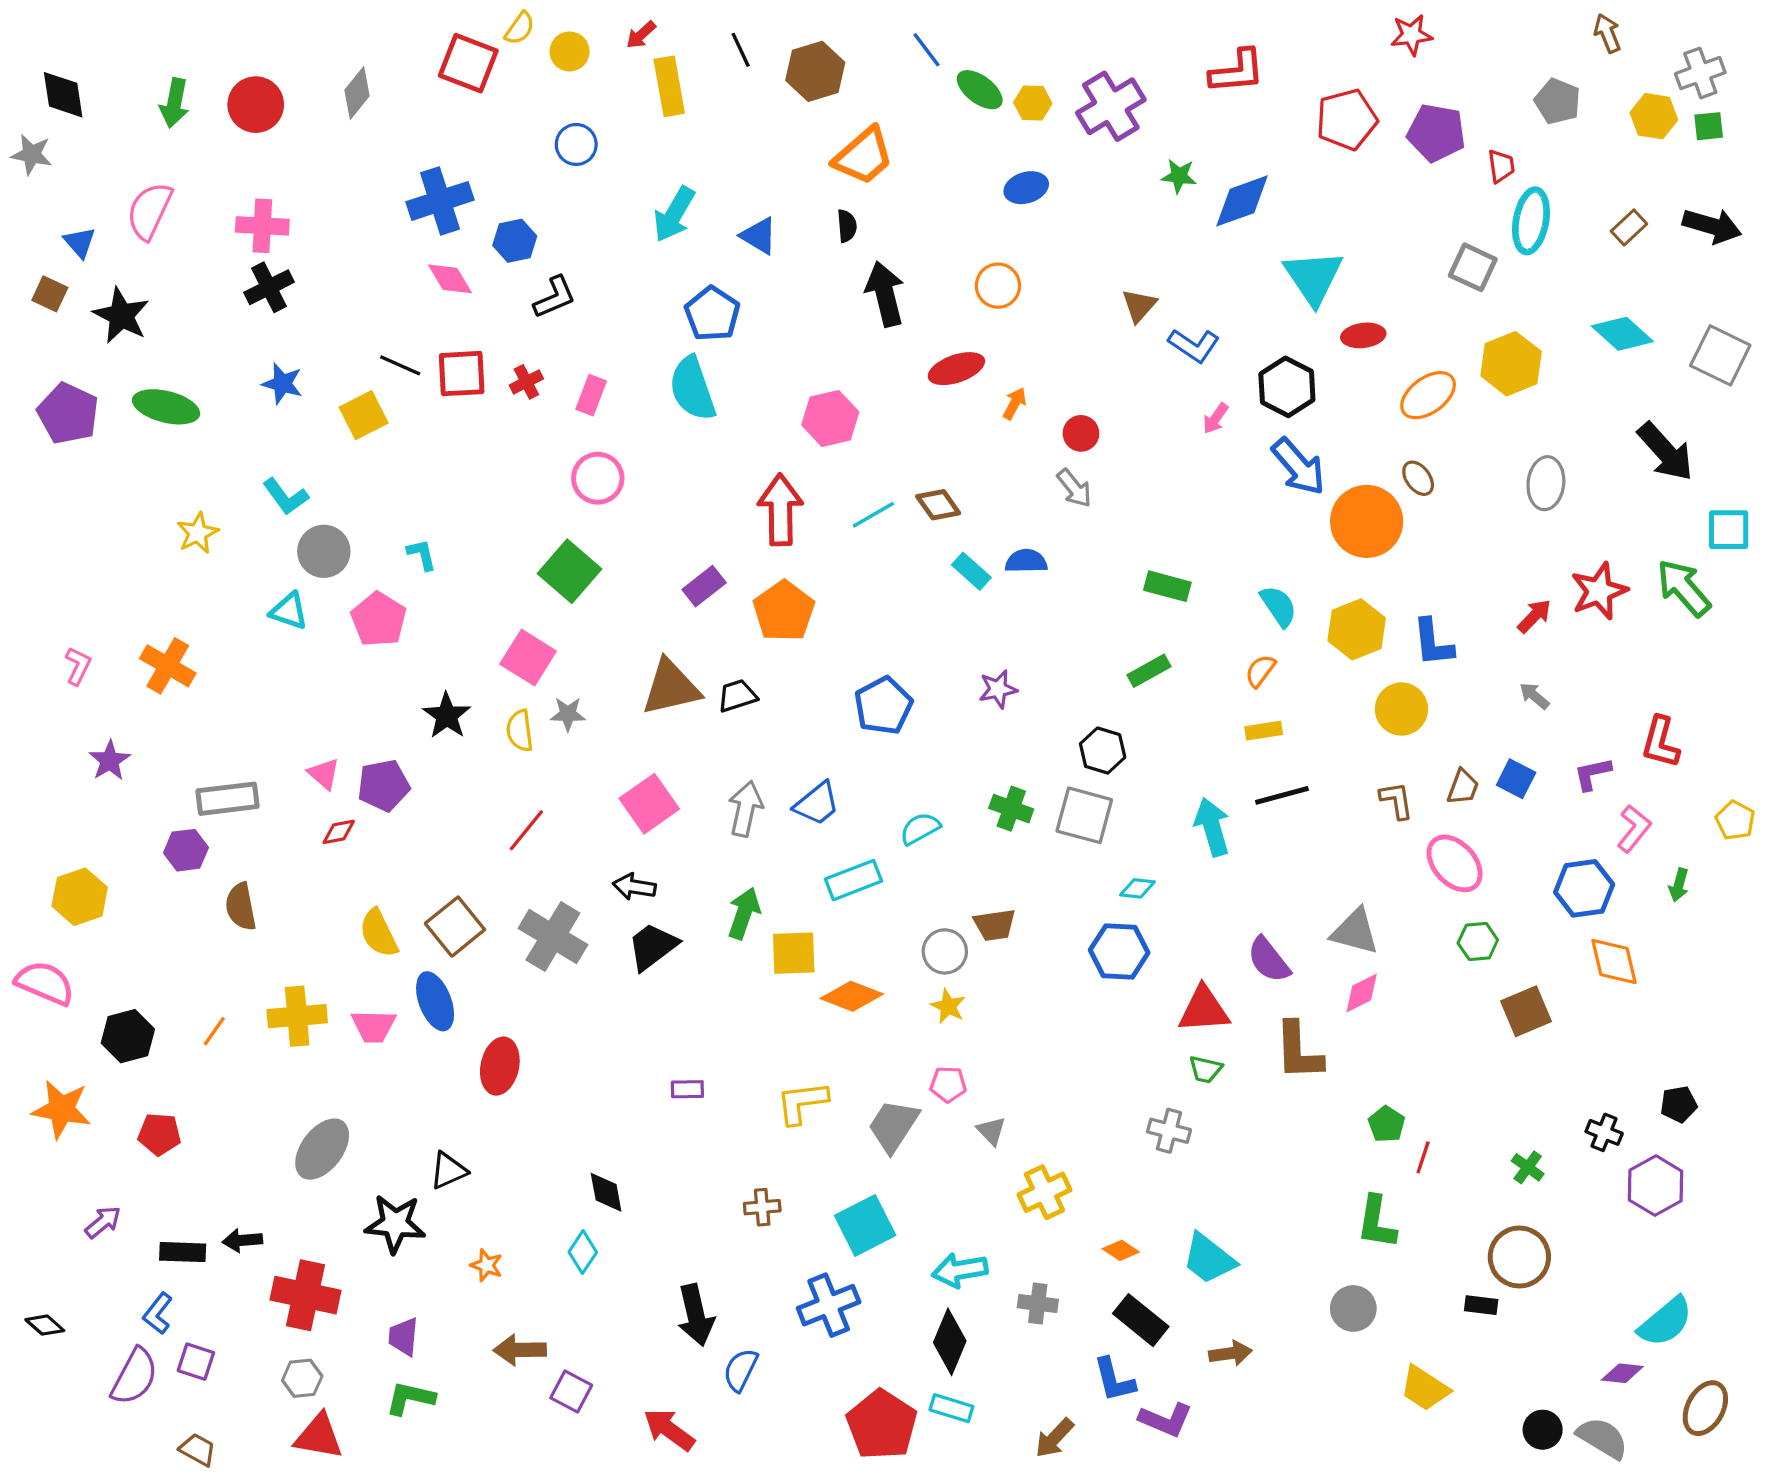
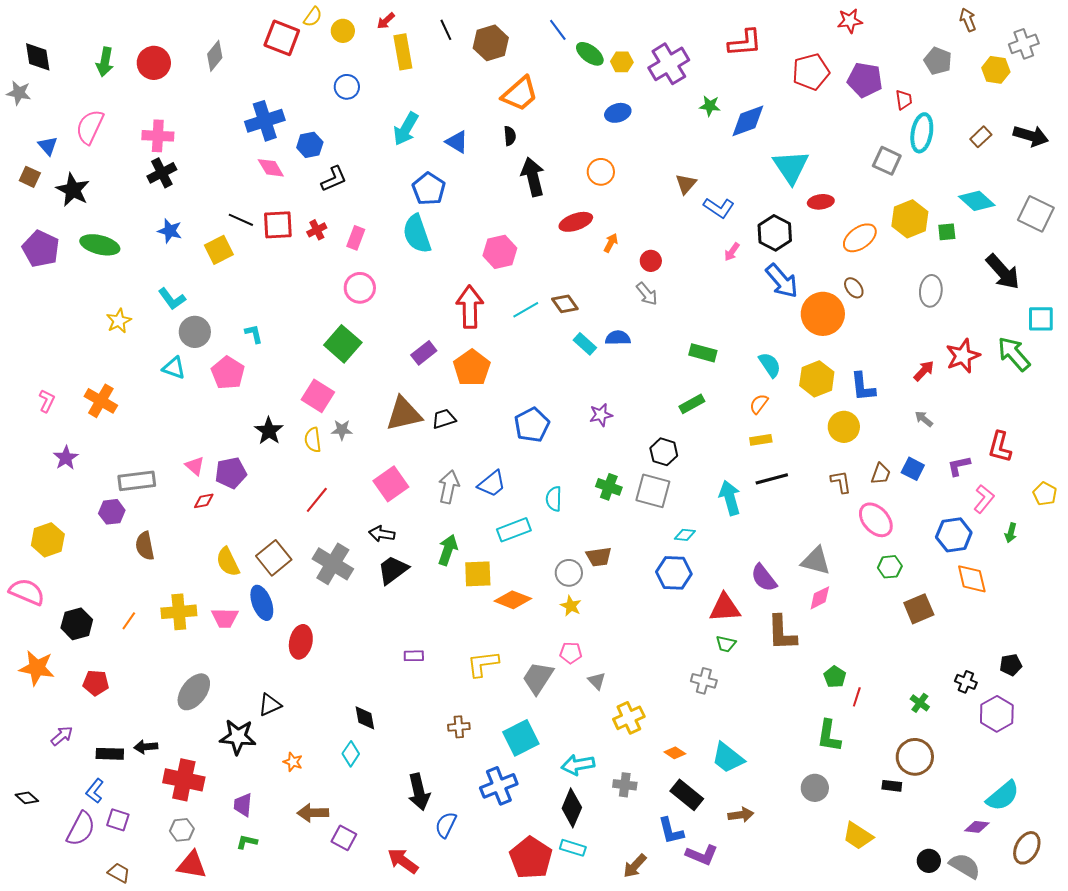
green square: (1709, 126) -> (947, 232), moved
cyan semicircle: (920, 829) -> (554, 499), turned -60
green L-shape: (410, 1398) -> (247, 842), size x0.7

